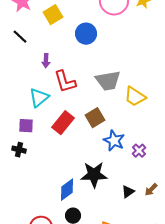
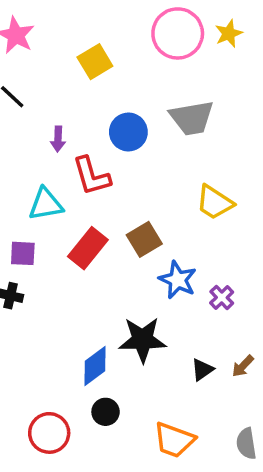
yellow square: (53, 15) -> (95, 62), moved
blue circle: (86, 34) -> (128, 132), moved
gray trapezoid: (108, 81) -> (192, 118), moved
cyan triangle: (39, 98) -> (46, 204), turned 30

